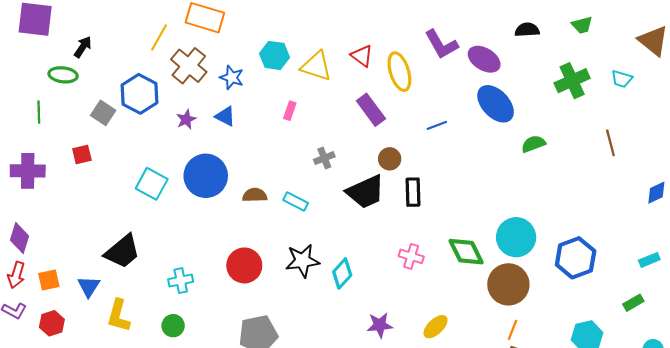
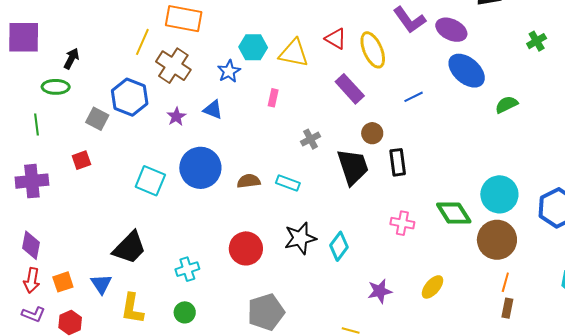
blue star: (232, 77) -> (229, 71), moved, turned 30
green cross: (572, 81) -> (537, 41), size x0.6
black trapezoid: (366, 192) -> (353, 167), turned -78

